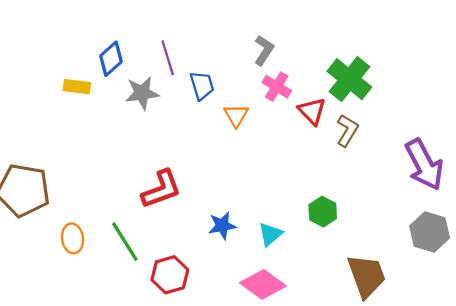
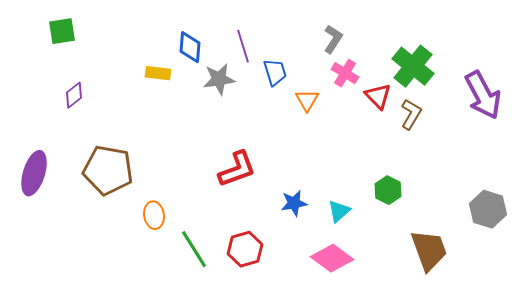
blue diamond: (111, 59) -> (190, 47), turned -44
purple arrow: (424, 165) -> (483, 95), moved
green line: (125, 242) -> (194, 249), moved

